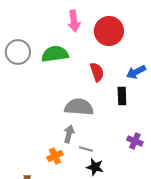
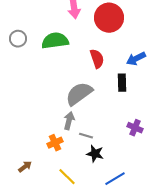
gray circle: (18, 52) -> (18, 39), size x0.7
gray semicircle: (79, 107) -> (79, 94), turned -40

